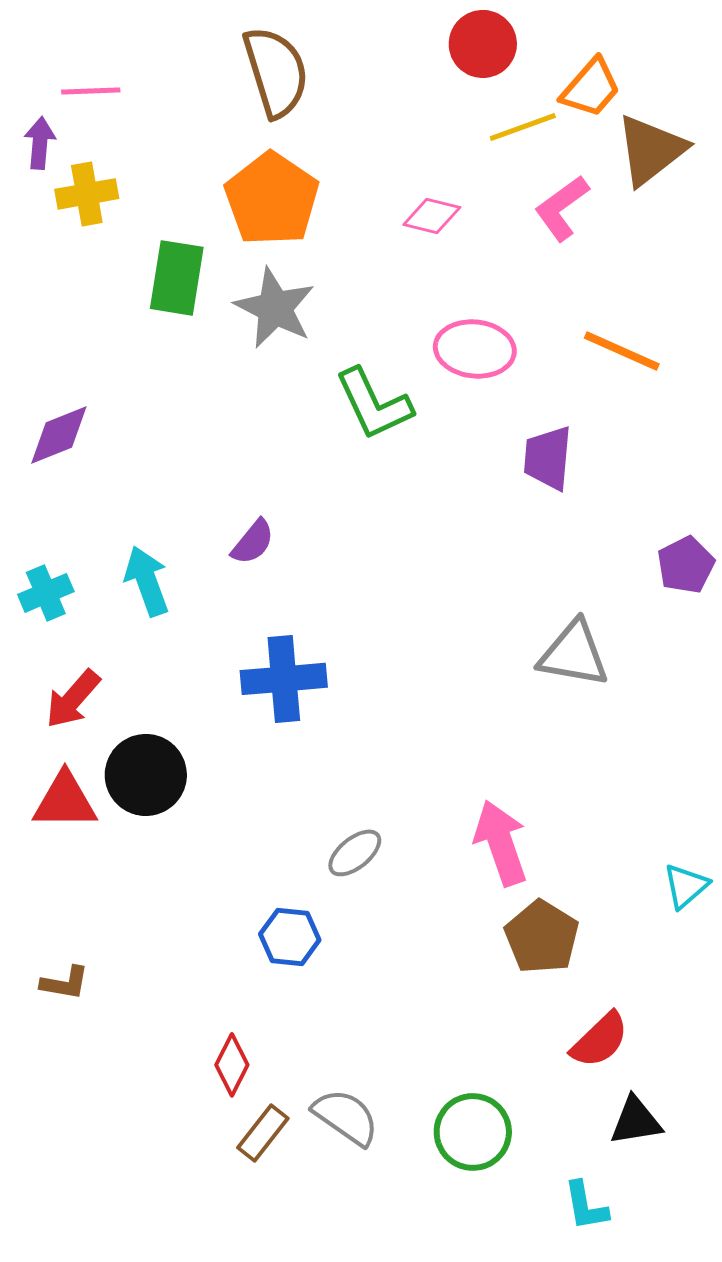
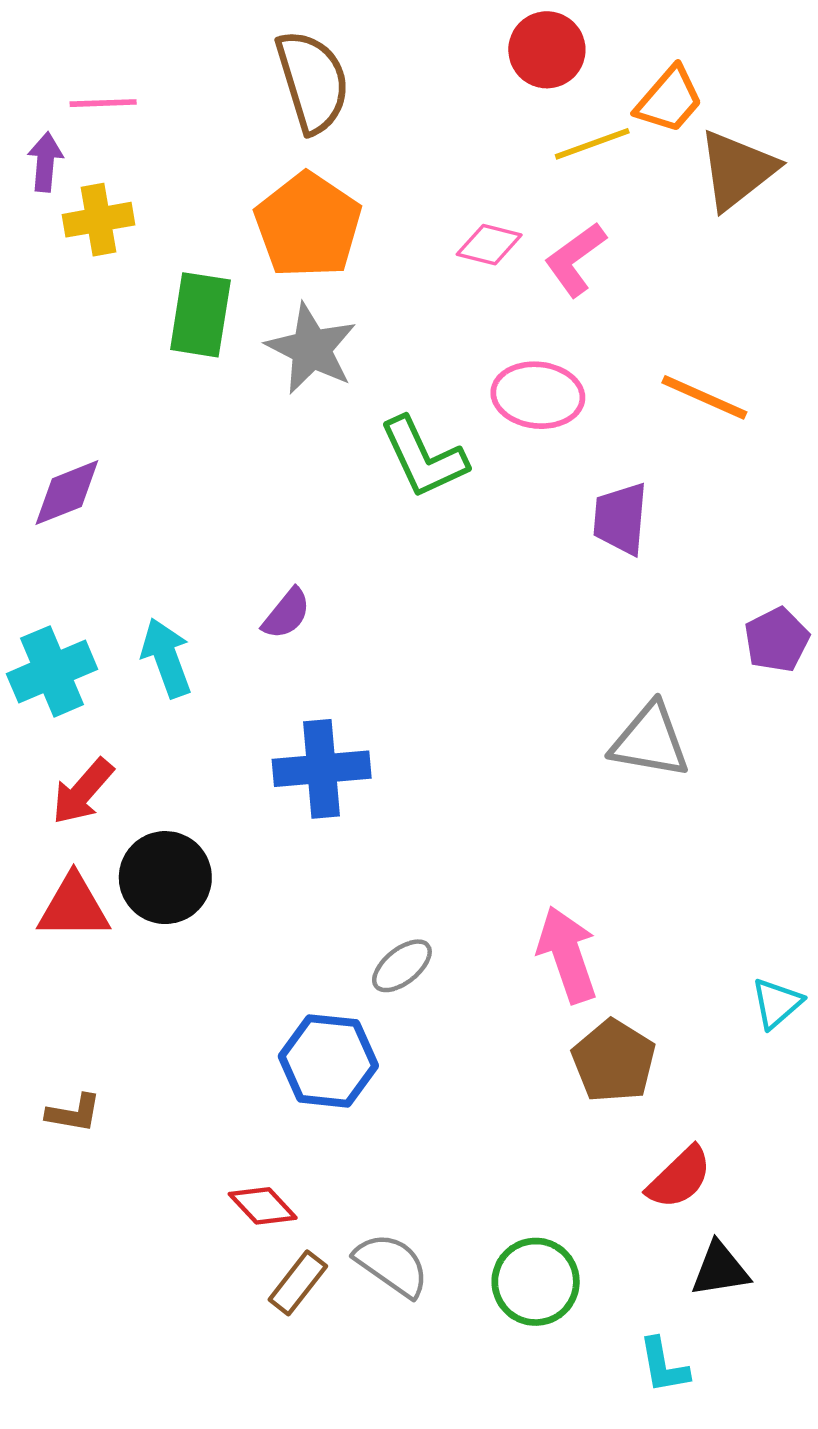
pink L-shape: (562, 208) -> (575, 259), moved
cyan cross: (46, 593) -> (52, 671), size x1.4
blue hexagon: (290, 937) -> (328, 1061), size x1.4
red diamond: (232, 1065) -> (263, 1206), turned -70

